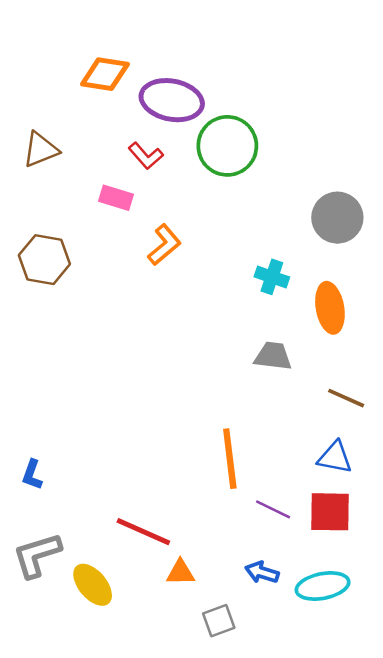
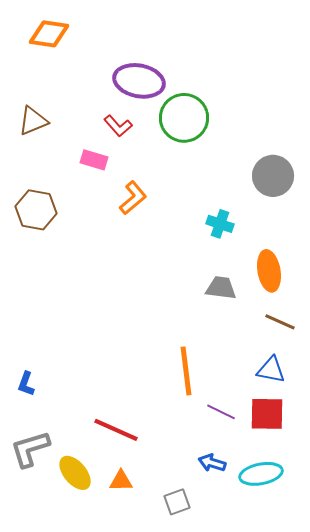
orange diamond: (105, 74) -> (49, 34), moved
orange ellipse: (330, 308) -> (269, 271), moved
orange triangle: (180, 572) -> (121, 481), moved

